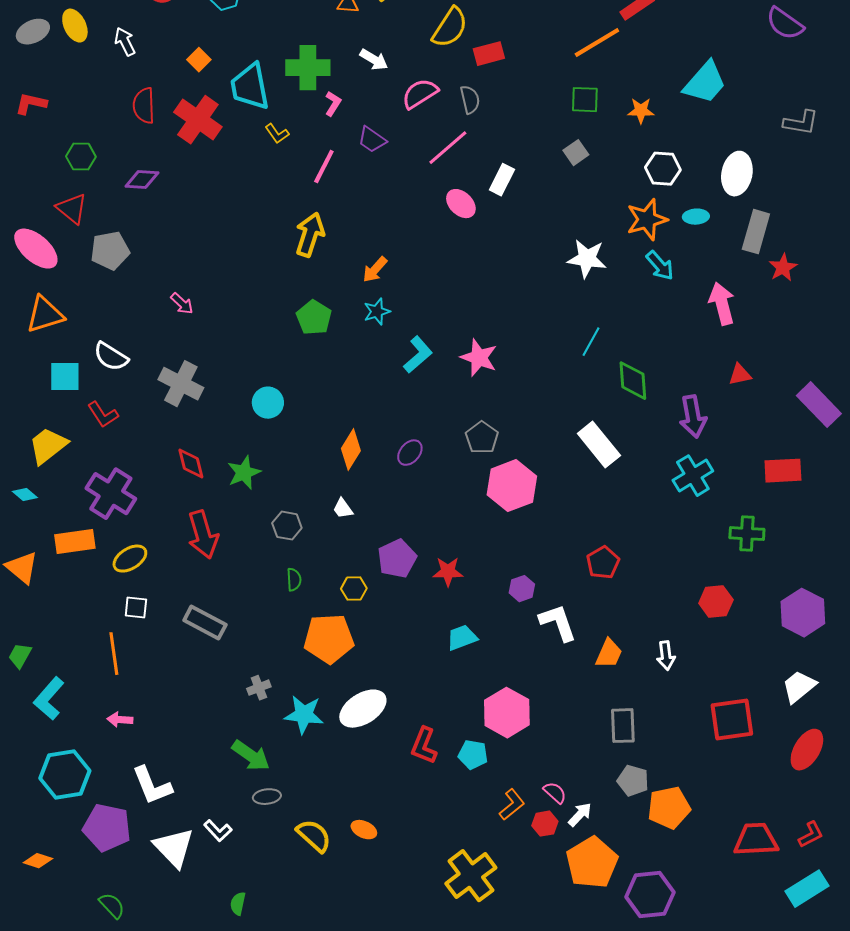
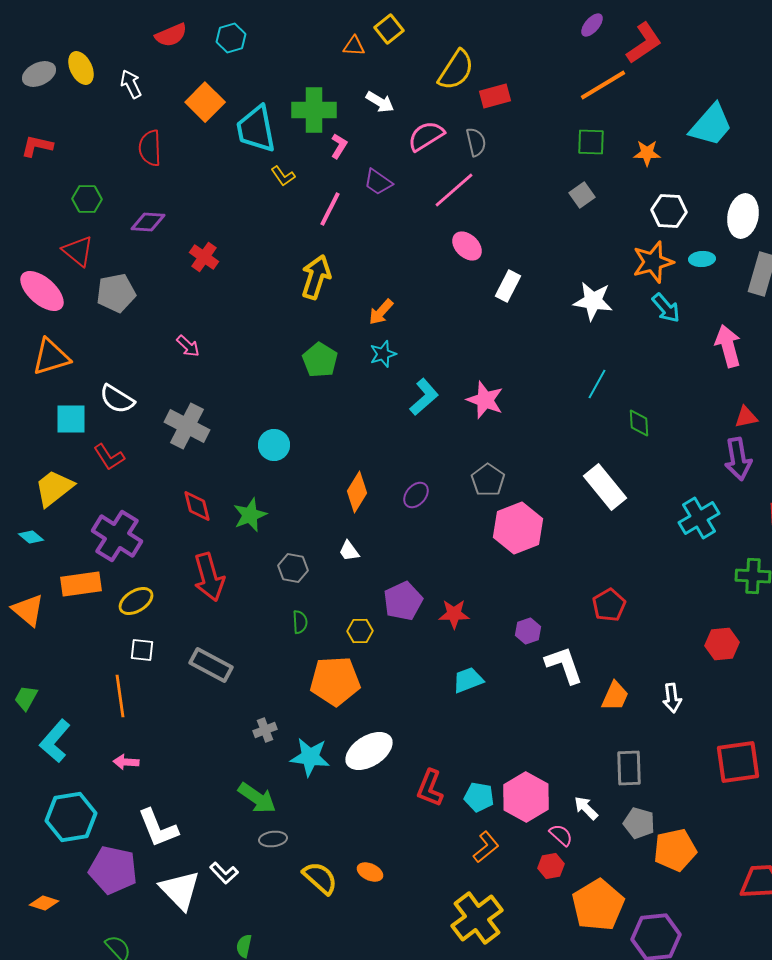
orange square: (199, 60) -> (205, 102), size x1.6
red cross: (198, 120) -> (204, 257), moved, size x0.6
white rectangle: (502, 180) -> (508, 286), moved
green diamond: (633, 381) -> (639, 423), size x0.7
purple arrow: (693, 417) -> (738, 459), moved
pink hexagon: (507, 713) -> (526, 797), moved
orange L-shape: (512, 805) -> (486, 847), moved
white arrow: (580, 815) -> (586, 808), moved, turned -88

